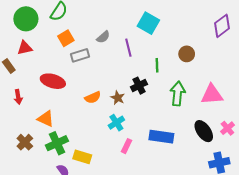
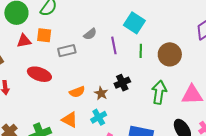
orange square: (66, 38) -> (44, 35), moved, turned 35
red triangle: (25, 48) -> (24, 41), moved
brown circle: (187, 54) -> (170, 54), size x1.5
green line: (157, 65) -> (141, 51), moved
orange triangle: (46, 119) -> (70, 120), moved

